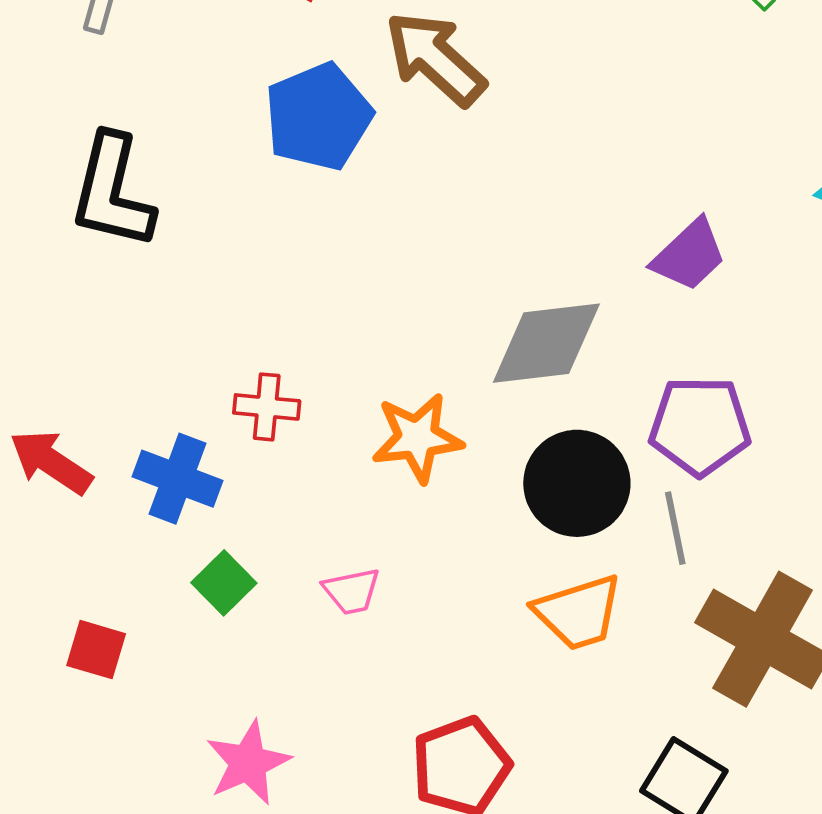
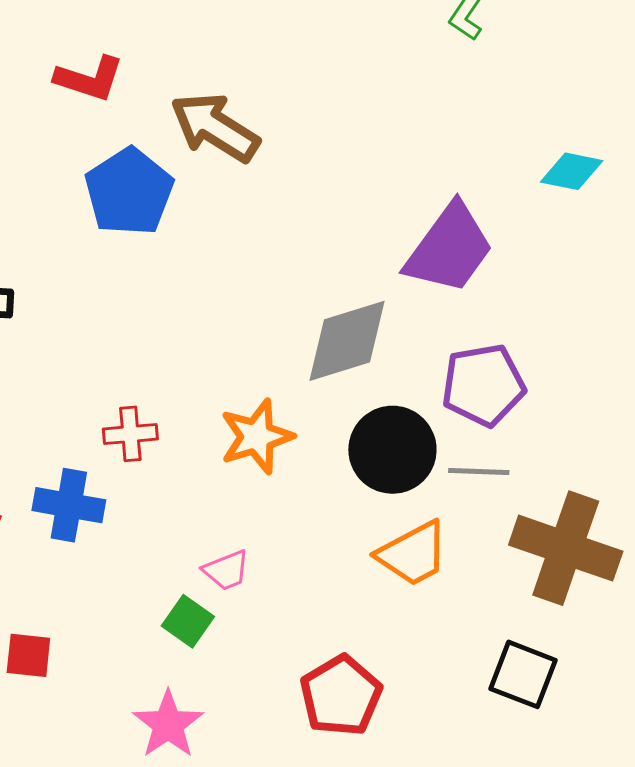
purple trapezoid: (689, 255) -> (449, 249), size x1.5
gray line: (675, 528) -> (479, 471), turned -66
green square: (224, 583) -> (188, 621), moved

